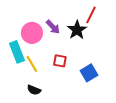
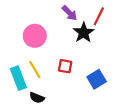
purple arrow: (53, 27) -> (69, 13), moved
cyan rectangle: (17, 52) -> (18, 78), moved

